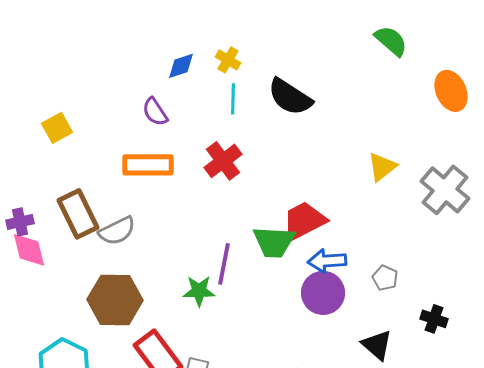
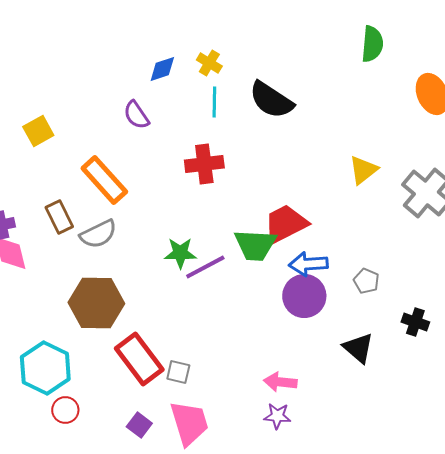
green semicircle: (391, 41) -> (372, 44), turned 54
red cross: (223, 161) -> (204, 164), turned 30
orange rectangle: (148, 165) -> (104, 180), moved, turned 48
brown rectangle: (78, 214) -> (59, 217), size x0.7
purple line: (224, 264) -> (205, 267), turned 51
green star: (199, 291) -> (180, 253), moved

